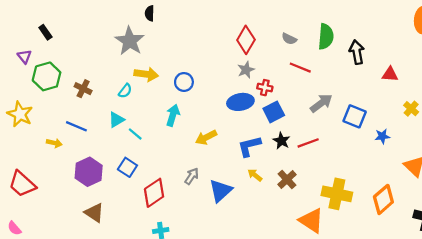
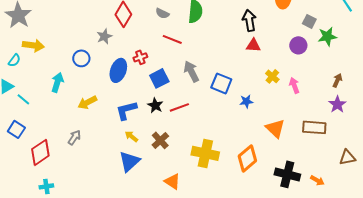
black arrow: (357, 52) -> (249, 20), moved
gray star: (246, 70) -> (104, 36), moved
blue circle: (184, 82) -> (81, 58), moved
red cross: (265, 88) -> (140, 57), turned -32
blue ellipse: (240, 102) -> (118, 70), turned -60
gray arrow: (321, 103) -> (191, 71), turned -80
blue square: (274, 112) -> (159, 78), moved
blue triangle: (221, 191) -> (129, 161), moved
orange triangle: (311, 221) -> (172, 181), moved, size x0.7

